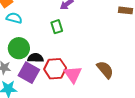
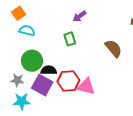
brown semicircle: (105, 70) -> (113, 48), moved
pink triangle: (73, 74) -> (86, 86), turned -42

